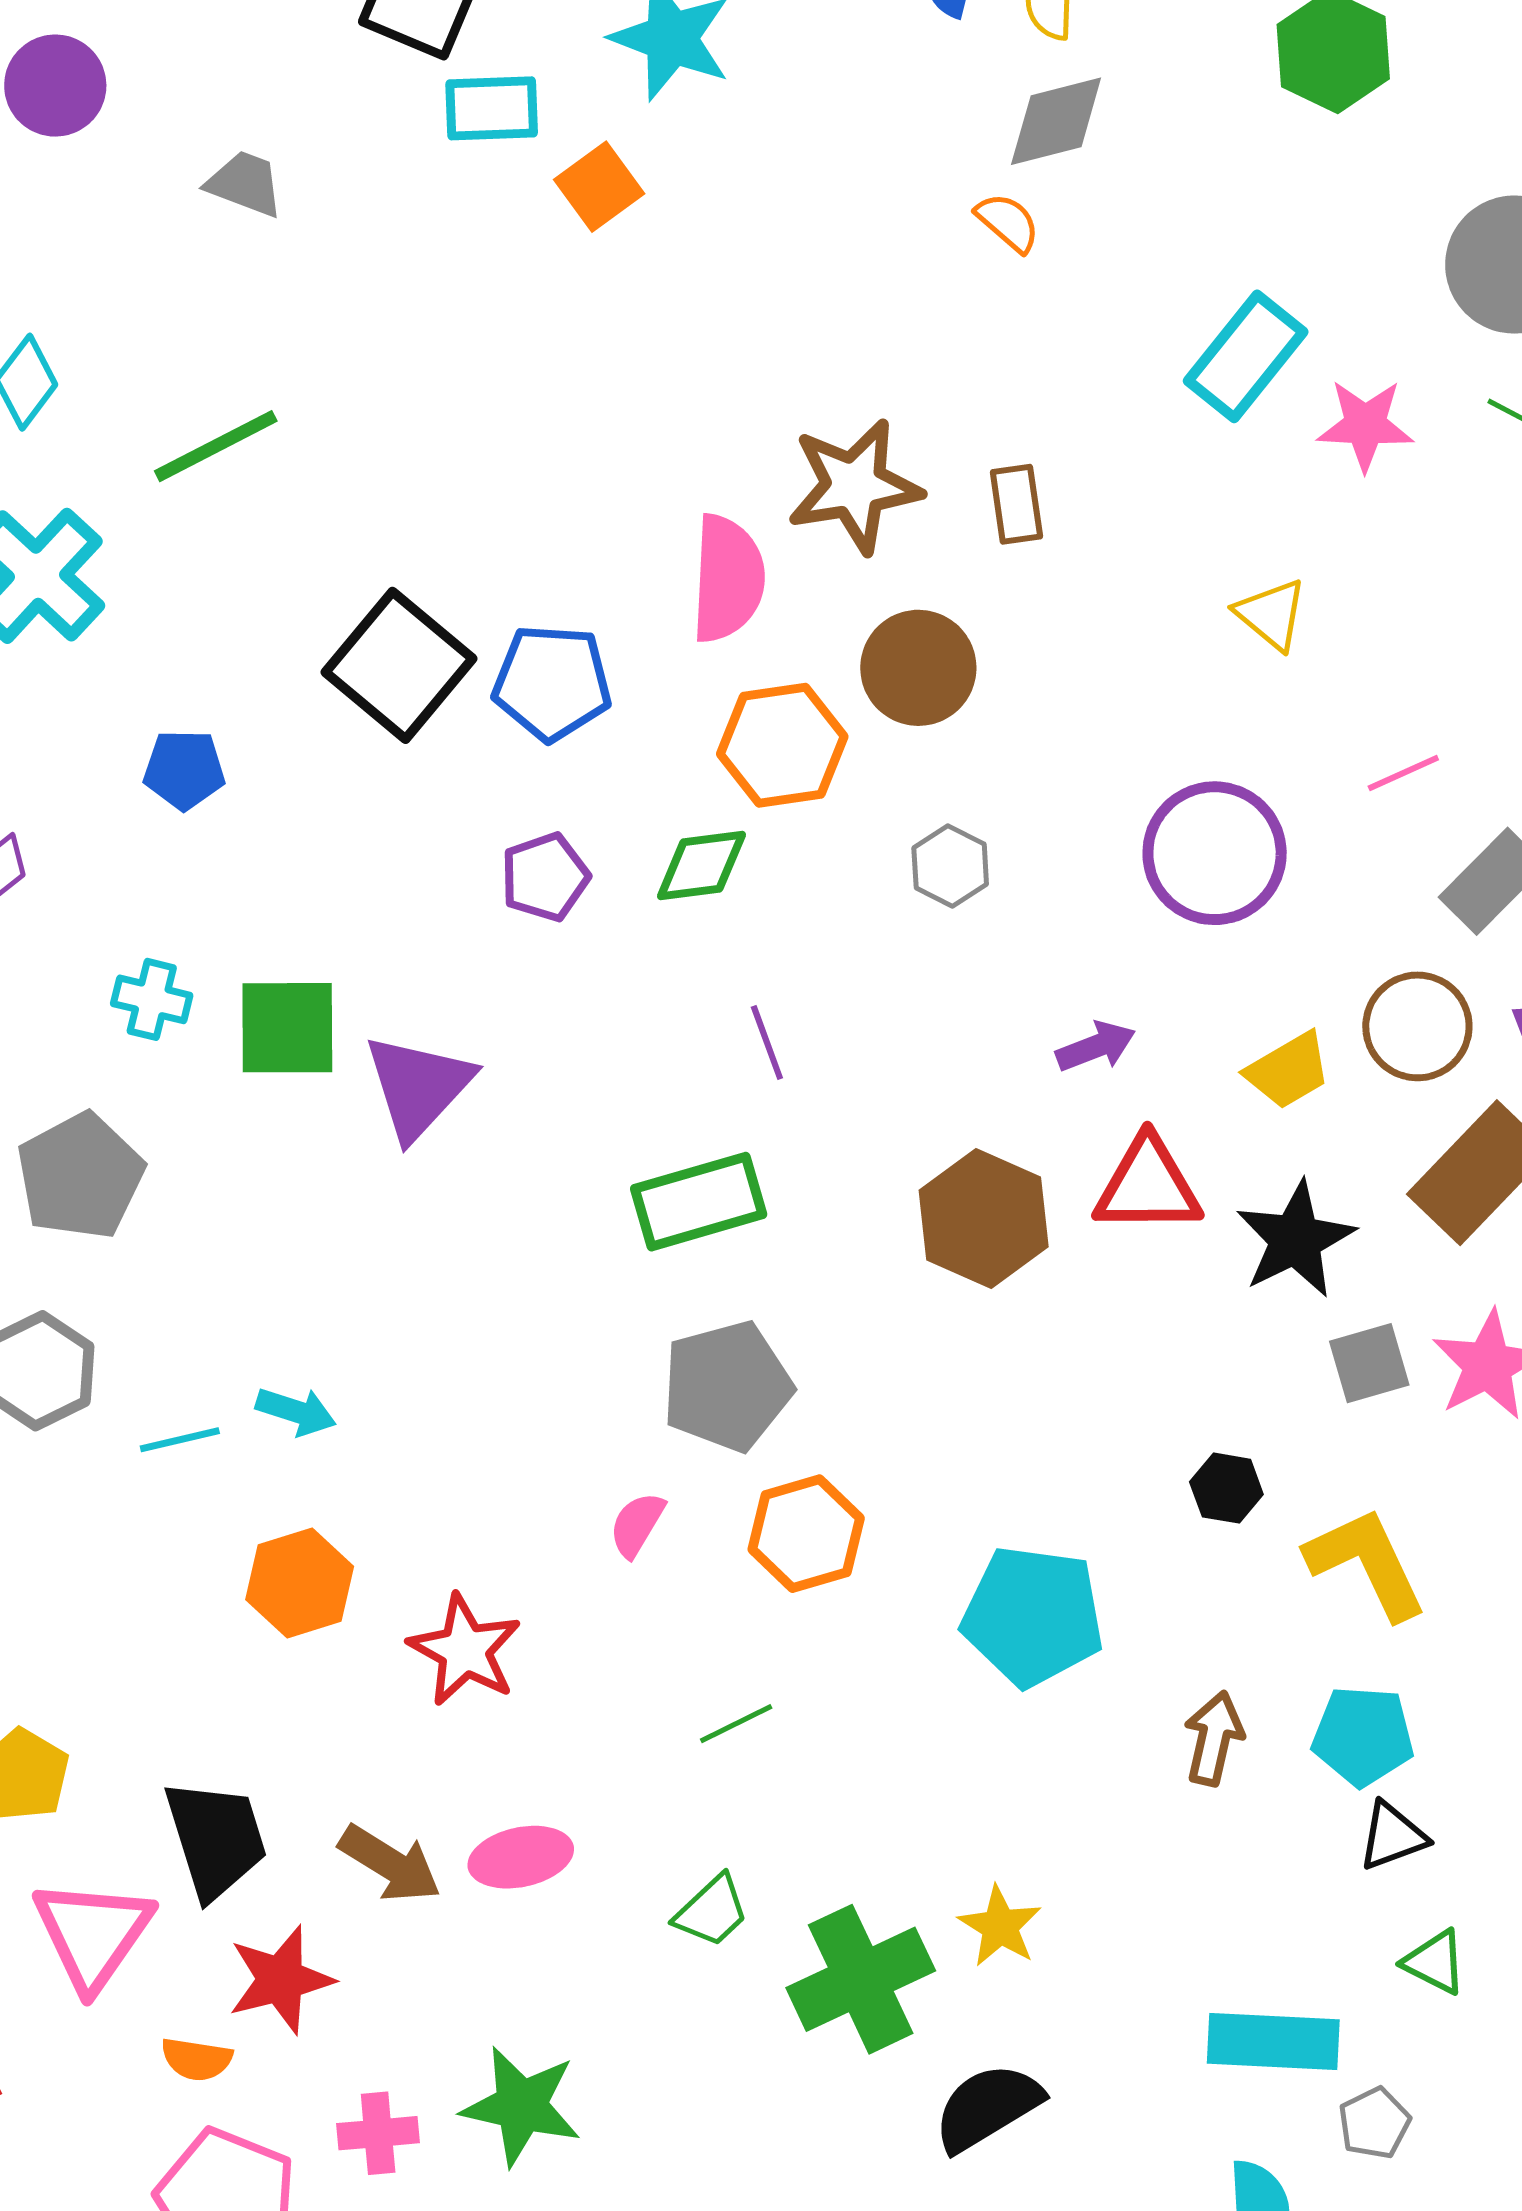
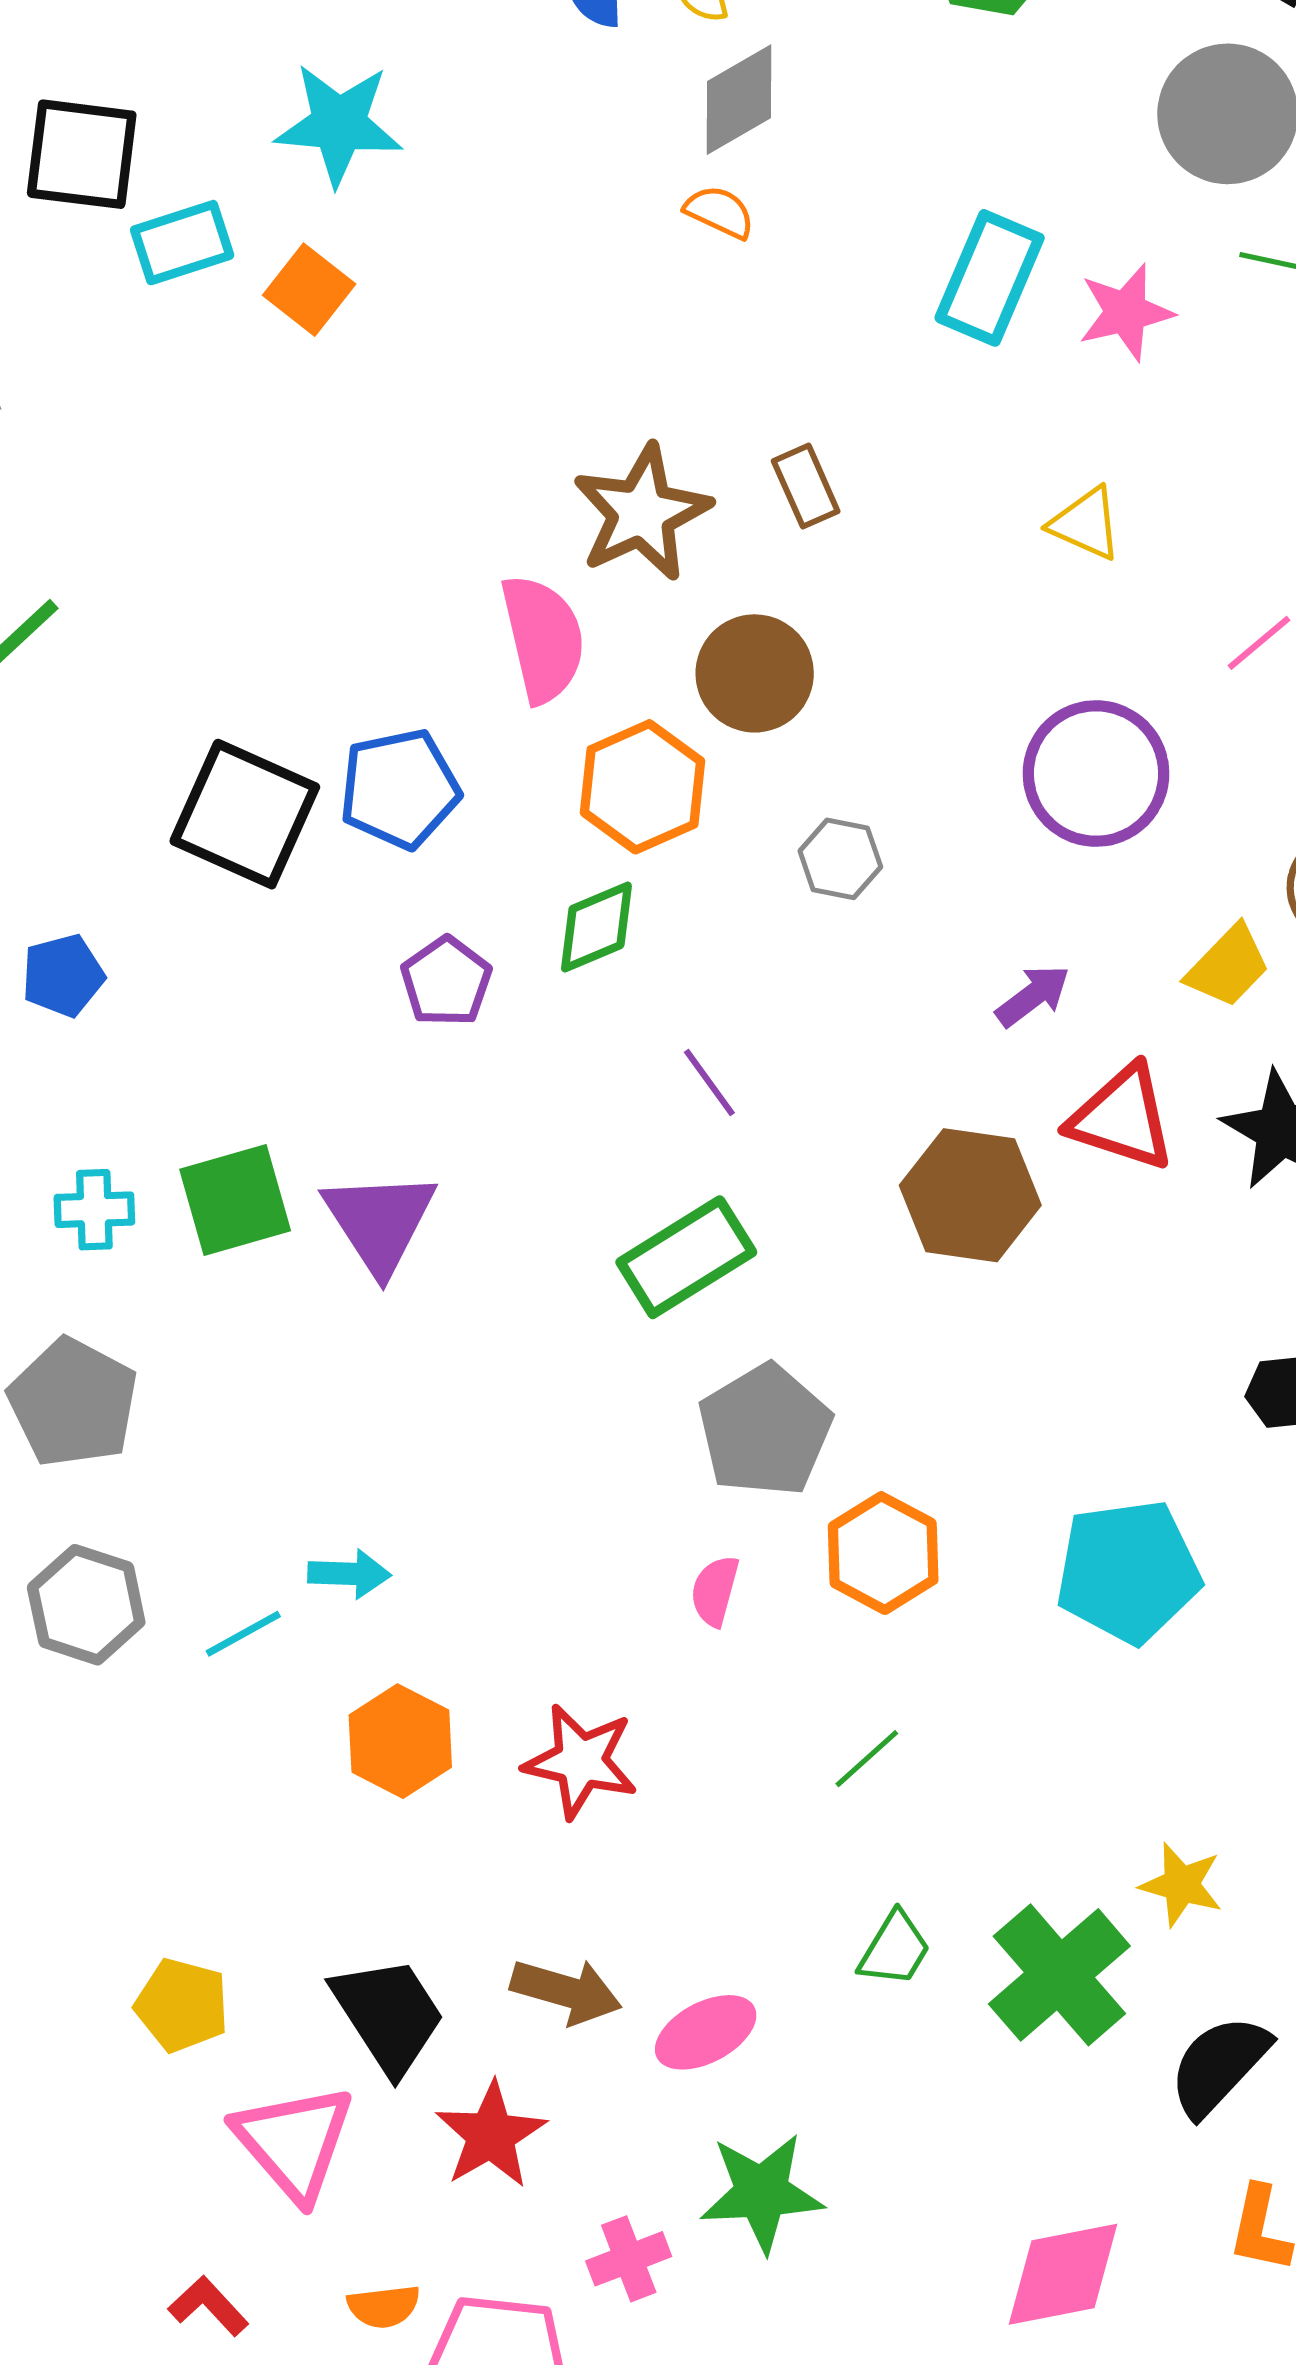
red triangle: (1148, 1186) -> (1122, 1118), turned 34
pink ellipse: (521, 1857) -> (706, 2032), moved
orange semicircle: (197, 2059) -> (384, 2306), moved

